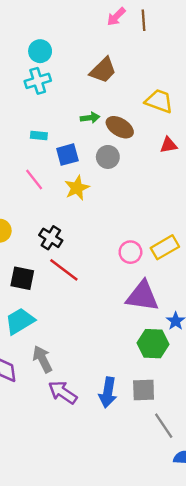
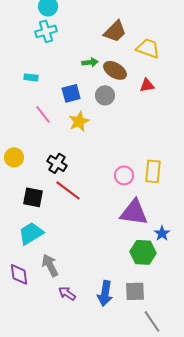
brown trapezoid: (103, 70) -> (115, 31), moved
cyan rectangle: (39, 136) -> (31, 77), moved
red triangle: (168, 145) -> (147, 85), moved
yellow rectangle: (165, 247) -> (153, 171), turned -55
purple arrow: (63, 392) -> (67, 293), size x0.7

